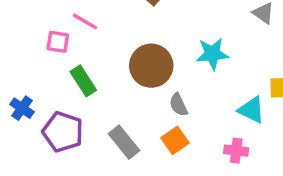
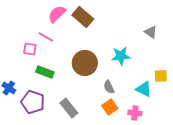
green rectangle: (83, 81) -> (45, 72), turned -36
gray semicircle: (178, 105) -> (109, 87), moved
orange square: (175, 140) -> (110, 107), moved

